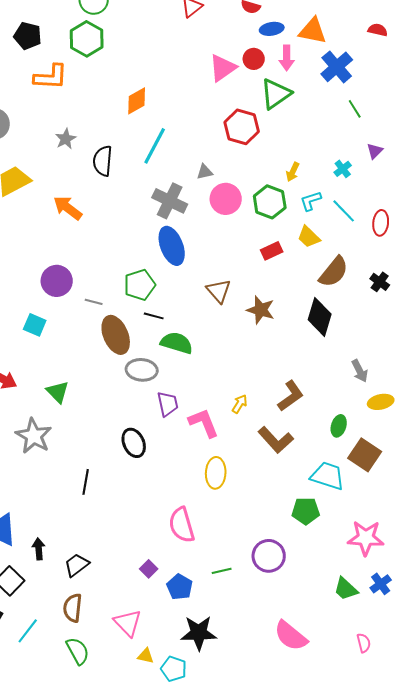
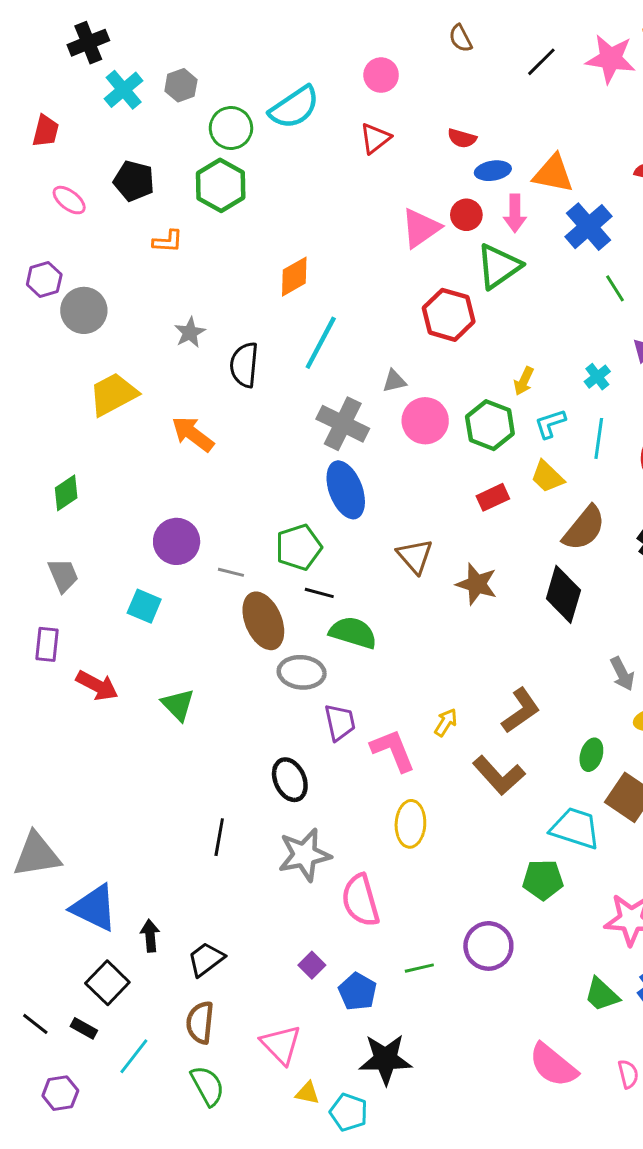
orange L-shape: (51, 77) -> (168, 241), size x0.6
cyan line: (344, 211) -> (599, 438), turned 52
gray star: (34, 436) -> (305, 855), moved, turned 30
pink semicircle: (291, 636) -> (553, 1065), moved

